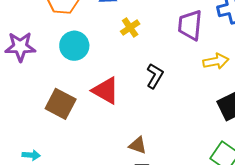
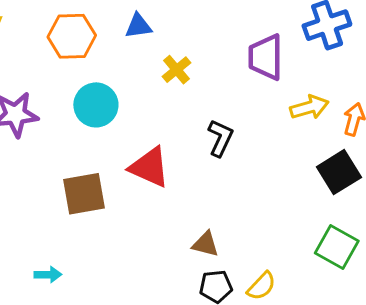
brown square: (61, 104) -> (84, 194), turned -32

